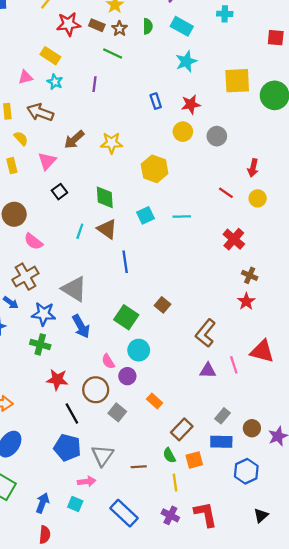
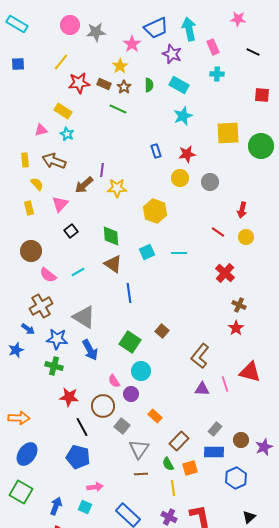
purple line: (95, 84) -> (102, 170), moved
cyan line: (80, 231) -> (78, 272), moved, turned 40
gray triangle: (102, 455) -> (139, 449), moved

